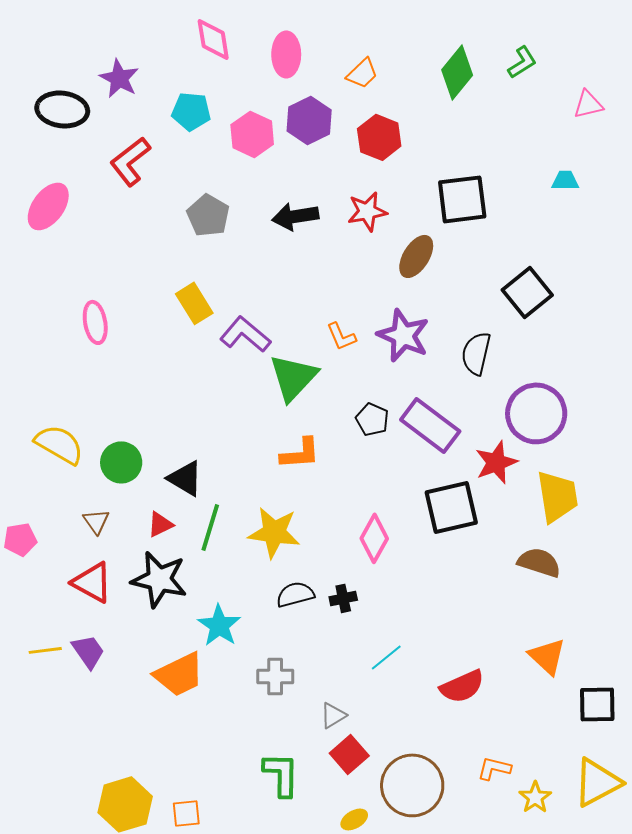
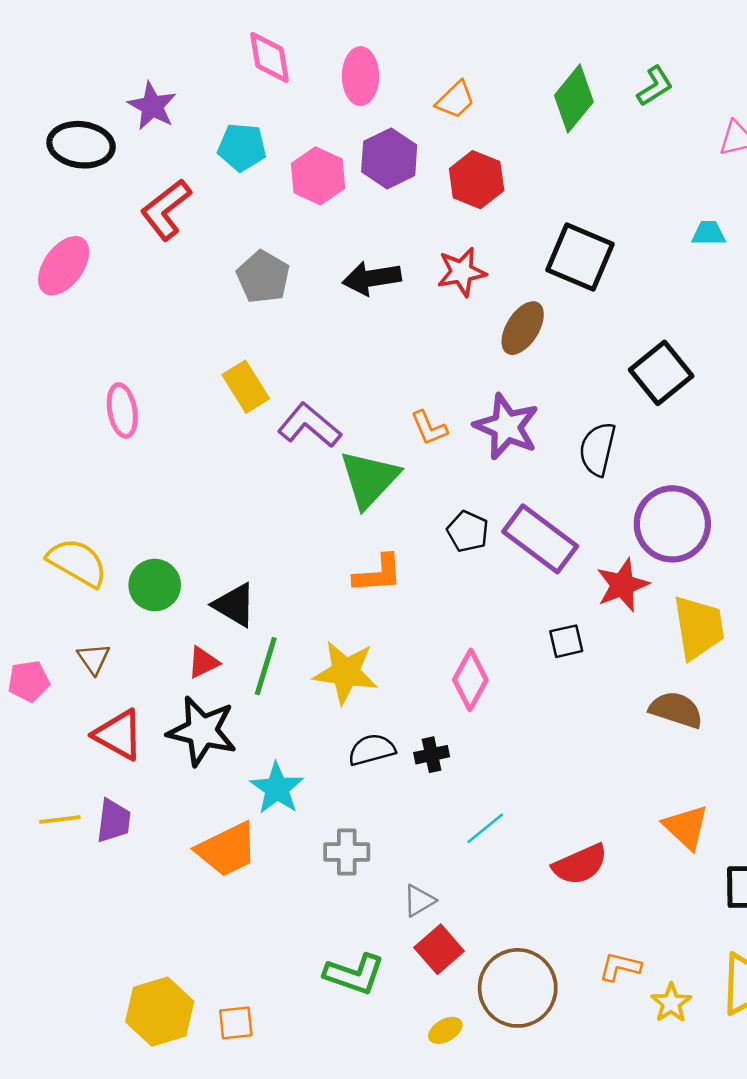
black square: (462, 199) -> (580, 257), turned 30
black square: (451, 507) -> (566, 641), size x0.5
brown triangle: (96, 521) -> (94, 659), moved
purple trapezoid: (88, 651) -> (114, 821), turned 42
green L-shape: (281, 774) -> (354, 974), turned 108

